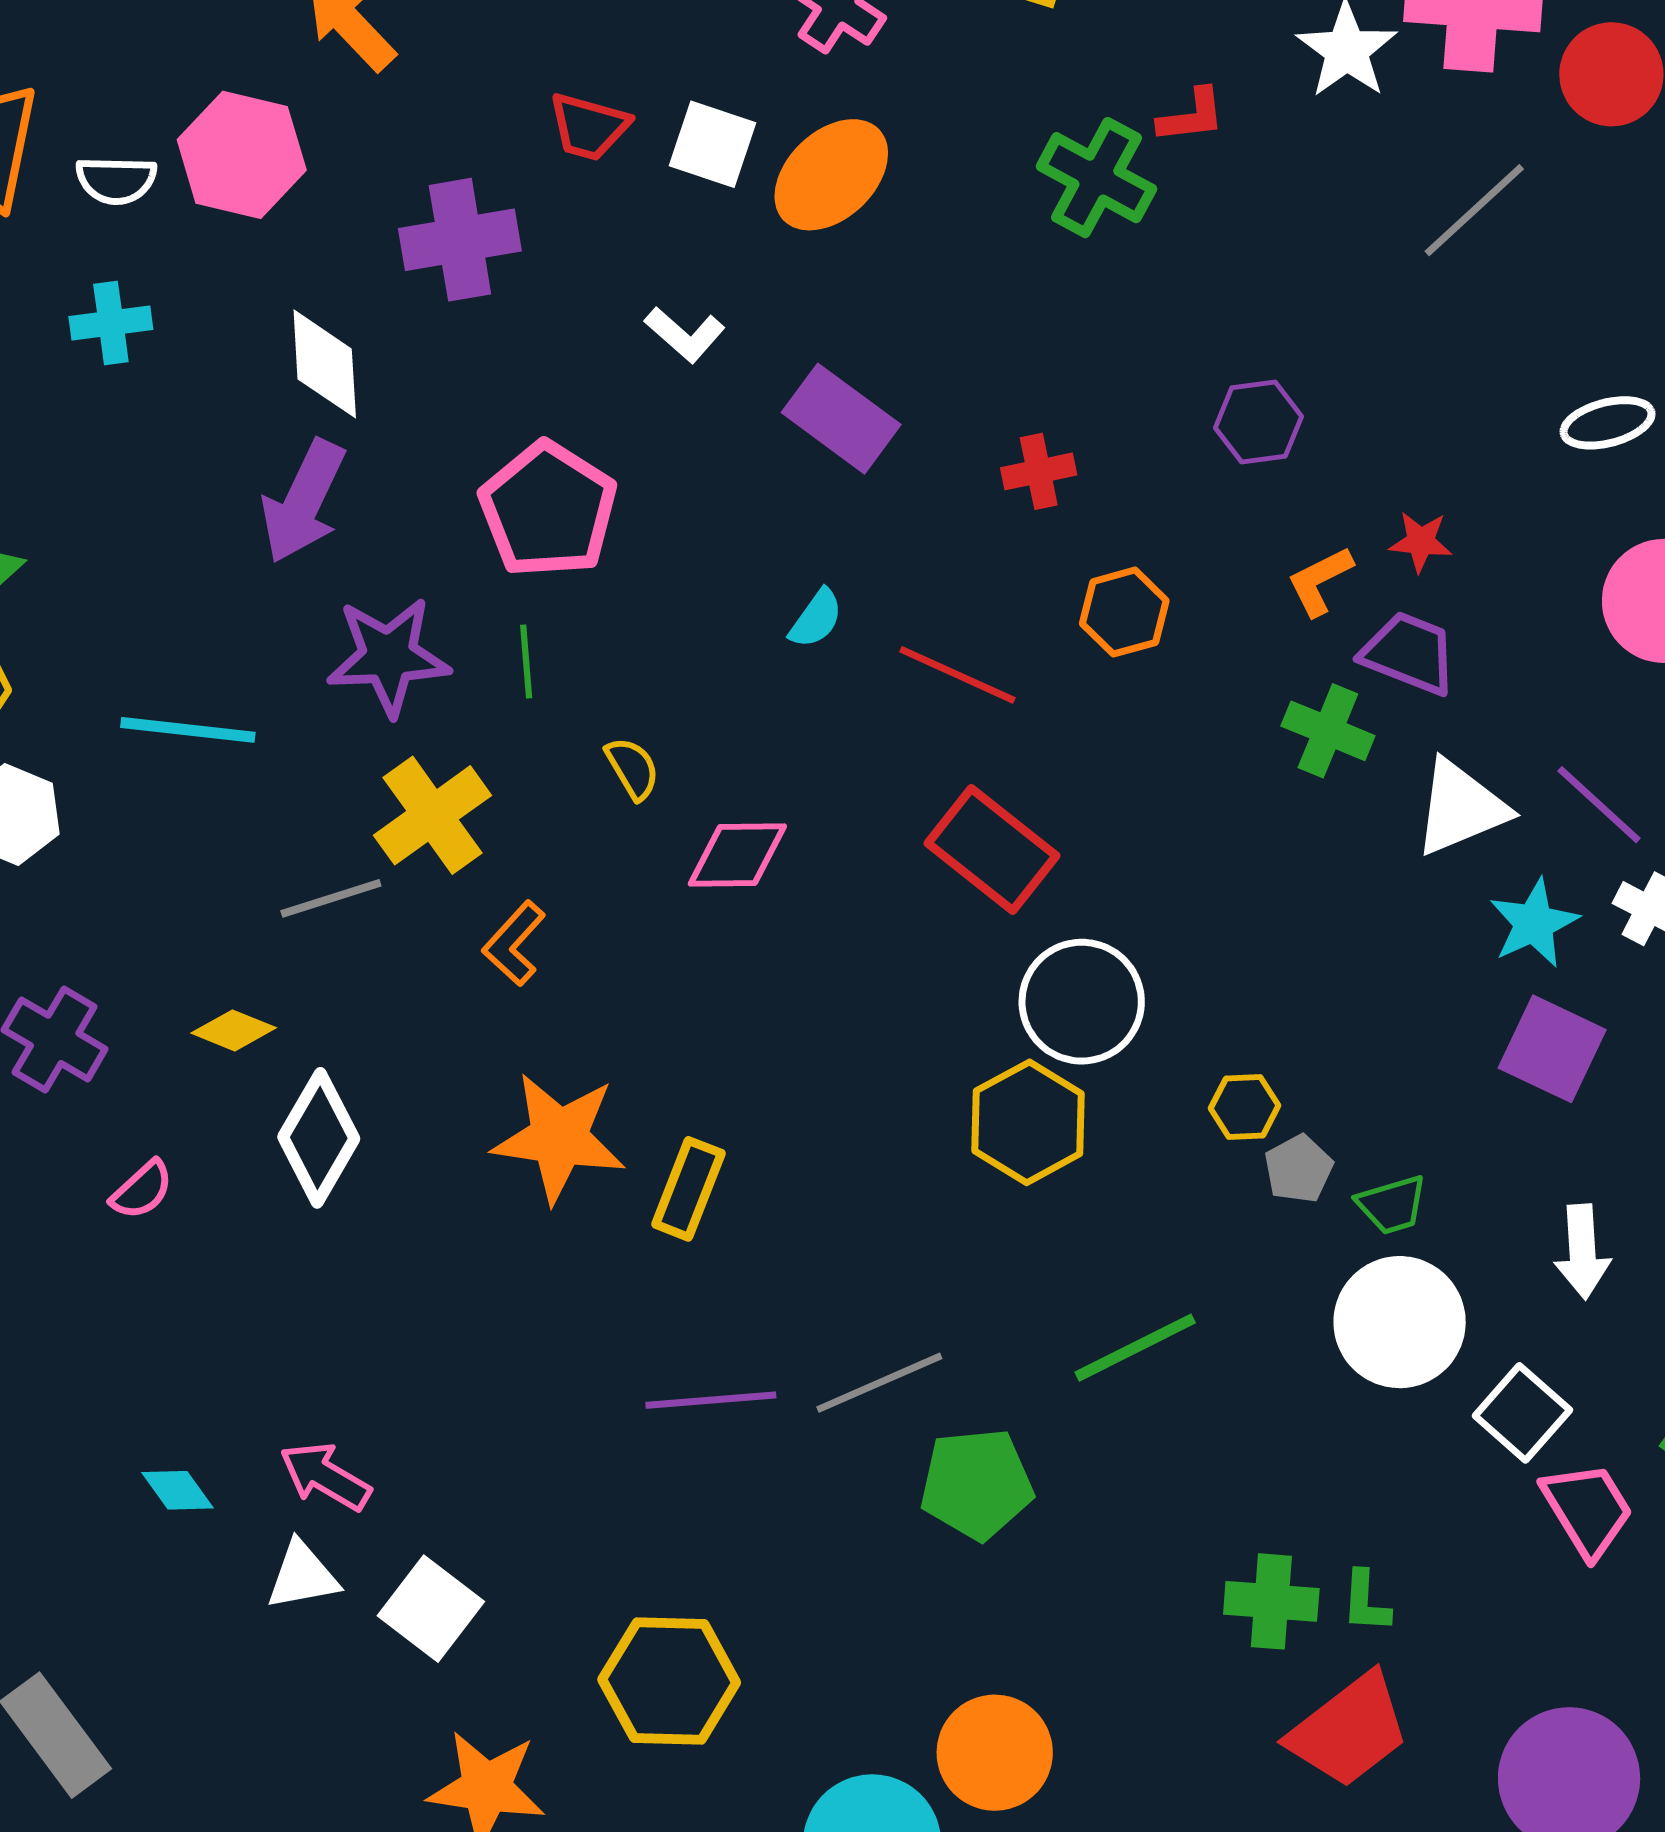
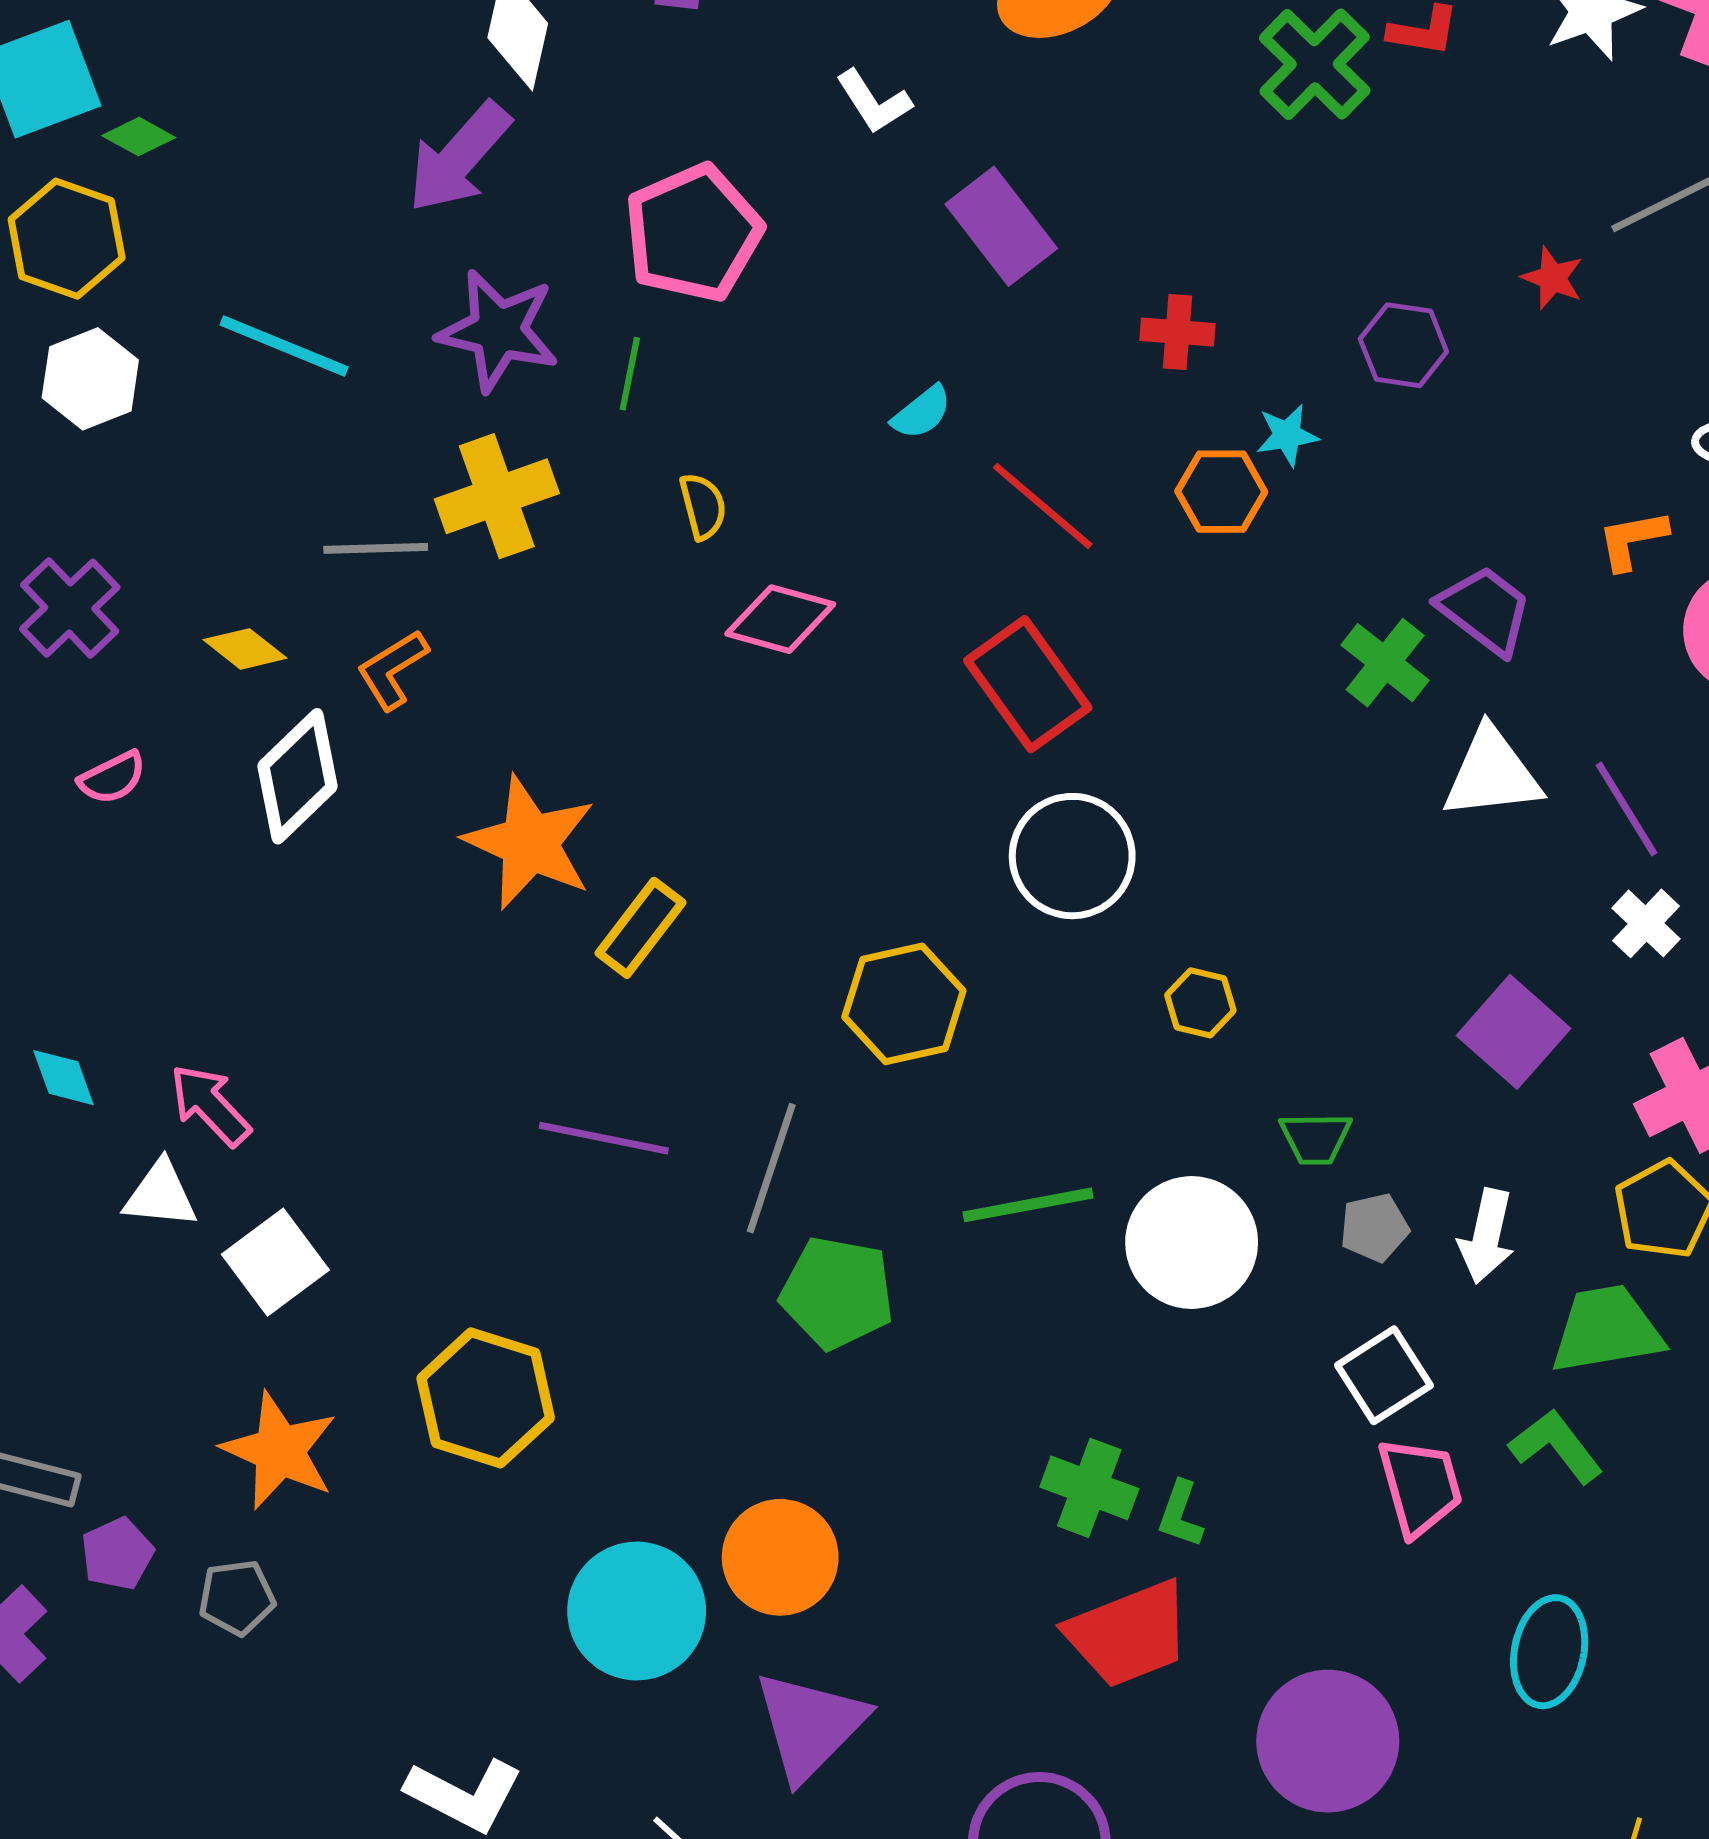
red star: (1421, 542) -> (1553, 278), moved
orange L-shape: (1320, 581) -> (1632, 540), moved
cyan star: (1534, 923) -> (1287, 435), moved, size x0.7
orange L-shape: (514, 943) -> (392, 670), moved
yellow hexagon: (1028, 1122) -> (904, 1004), moved
gray pentagon: (1299, 1169) -> (1374, 1228), moved
white circle: (1400, 1322) -> (1192, 1243), moved
gray line: (879, 1383) -> (771, 1168), turned -64

